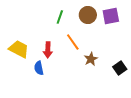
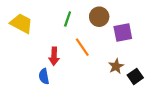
purple square: (111, 16) -> (123, 32), moved
yellow trapezoid: (19, 49) -> (21, 23), moved
brown star: (91, 59) -> (116, 66), moved

